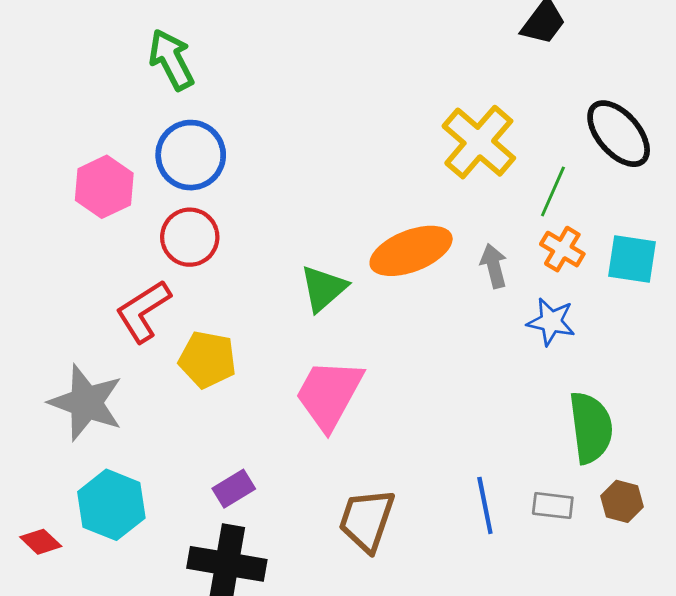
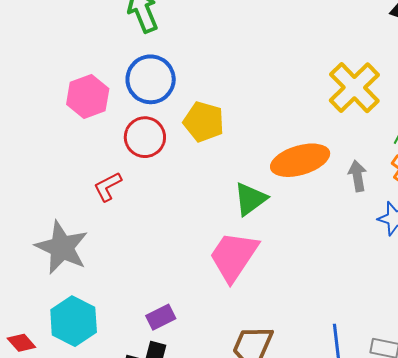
green triangle: (323, 288) -> (250, 199), moved
red L-shape: (143, 311) -> (108, 187), size x0.7
yellow pentagon: (207, 360) -> (204, 122), moved

